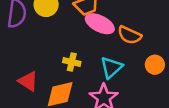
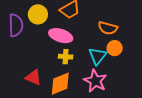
pink ellipse: (100, 24) -> (61, 36), moved
orange circle: (155, 65) -> (115, 48), moved

